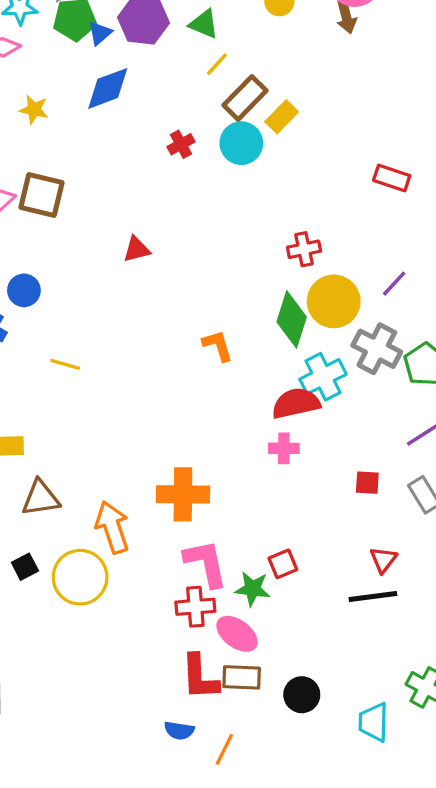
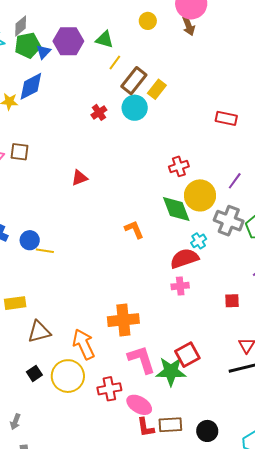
blue diamond: (108, 88) -> (31, 86), moved
brown square: (42, 195) -> (20, 152), size x0.7
blue circle: (24, 290) -> (30, 240), moved
green diamond: (292, 319) -> (176, 209), turned -32
cyan cross: (323, 377) -> (199, 241), size x0.6
red square: (283, 564) -> (187, 355), size x1.4
green star: (252, 589) -> (171, 371), size x1.4
red cross: (195, 607) -> (109, 389), moved
pink ellipse: (237, 634) -> (139, 405), moved
red L-shape: (200, 677) -> (146, 427), size x0.7

